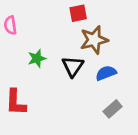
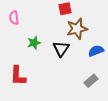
blue semicircle: (106, 73) -> (96, 51), moved

